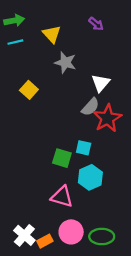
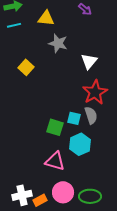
yellow triangle: (52, 34) -> (46, 18), turned -42
gray semicircle: (90, 107) -> (91, 115), moved, turned -60
white cross: (24, 235) -> (22, 195), turned 36

